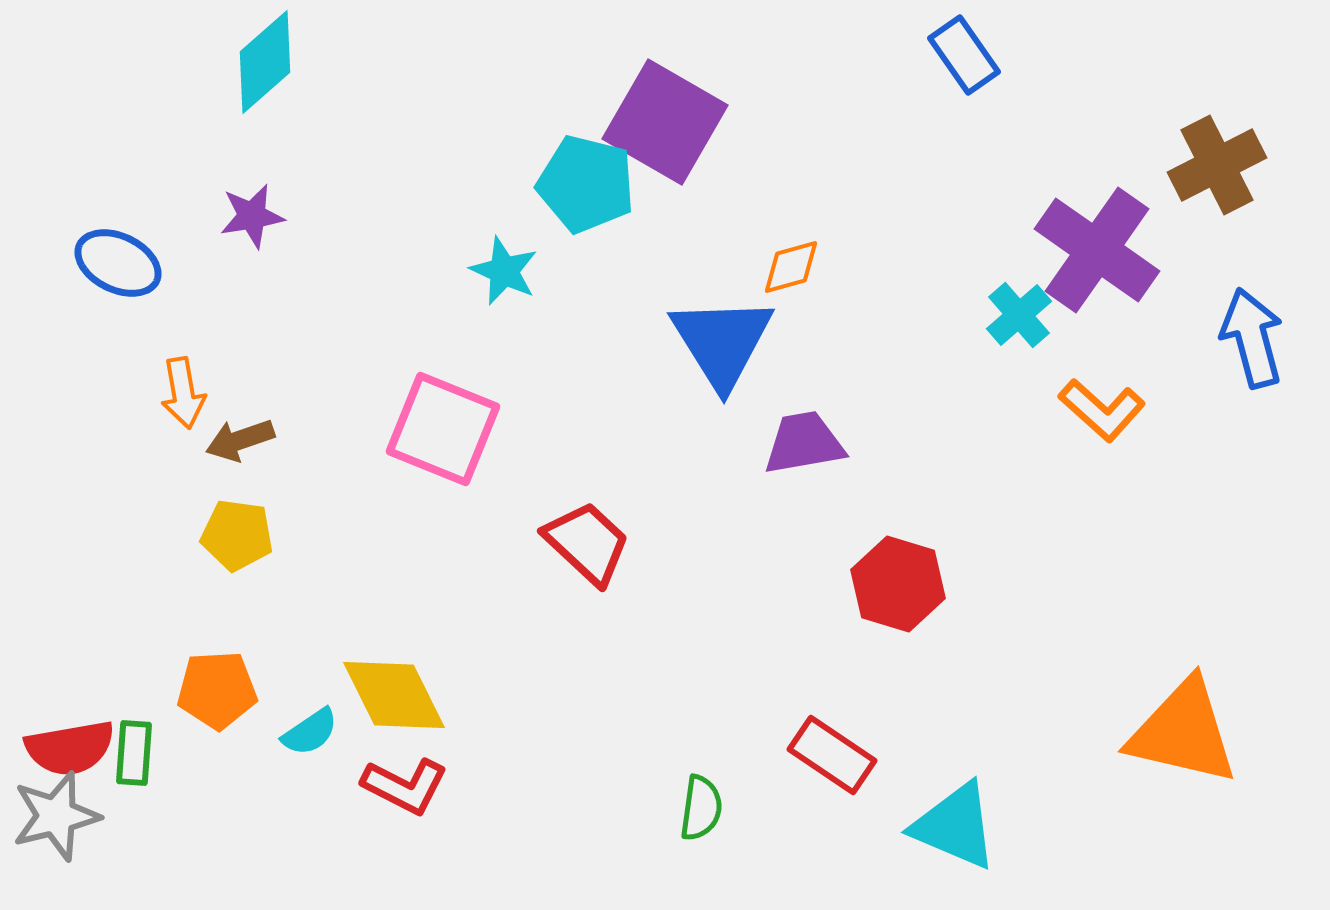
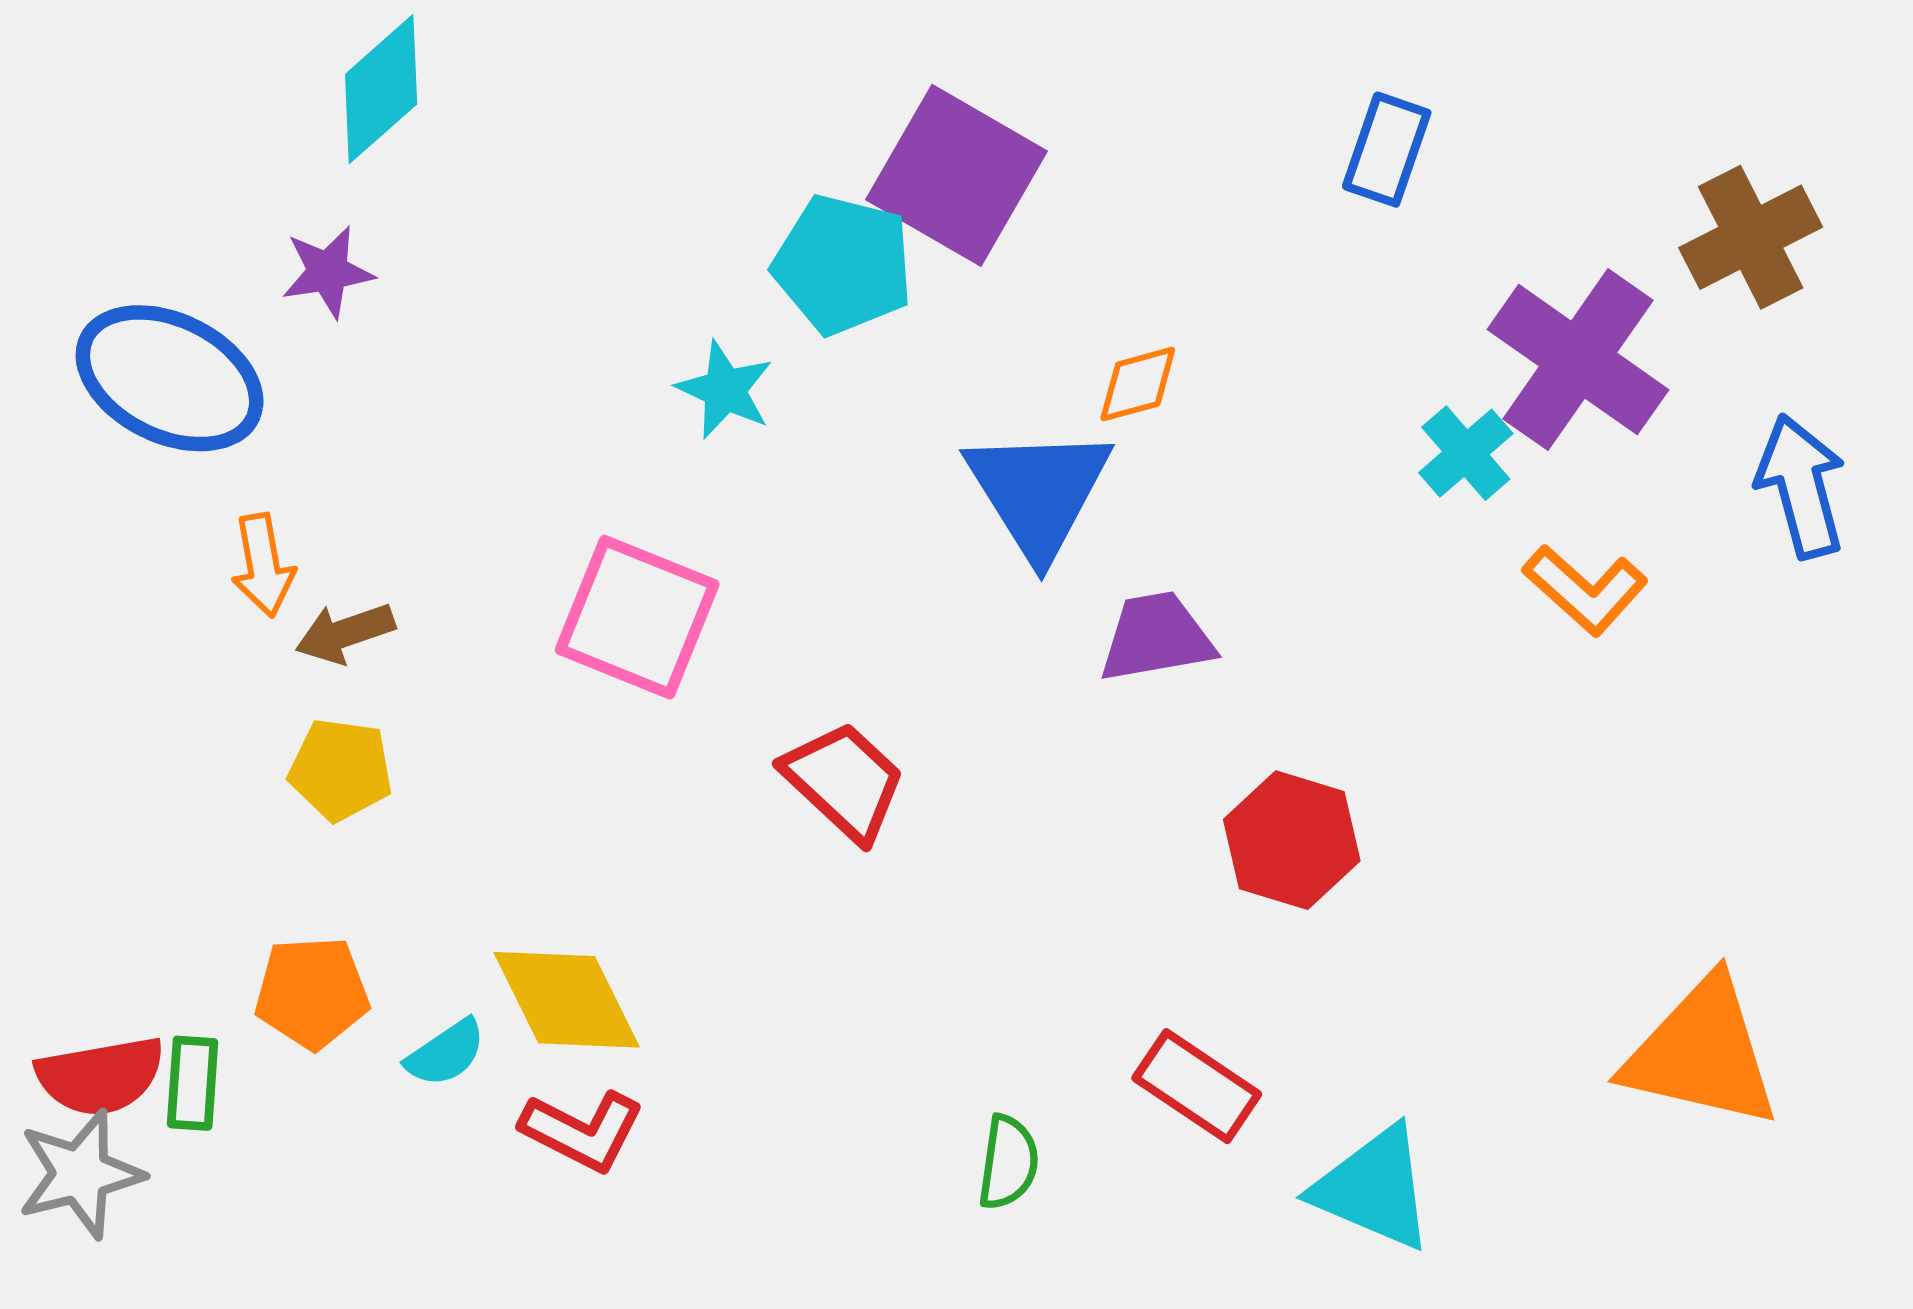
blue rectangle: (964, 55) -> (1387, 150), moved, turned 54
purple star: (252, 216) -> (328, 272), moved
blue ellipse: (118, 263) -> (170, 378), size x1.5

